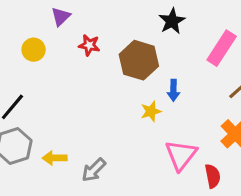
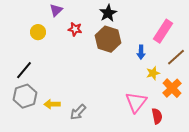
black star: (172, 21) -> (108, 13), moved
blue arrow: (173, 90) -> (141, 52), moved
yellow star: (151, 111) -> (153, 73), moved

